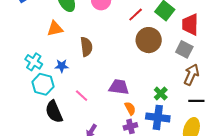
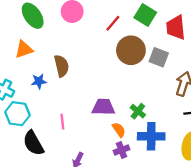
gray square: (184, 49) -> (159, 57), moved
blue star: (62, 66) -> (39, 81), moved
green cross: (161, 94) -> (138, 111), moved
pink line: (82, 96) -> (62, 122), turned 48

